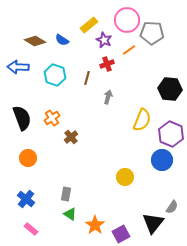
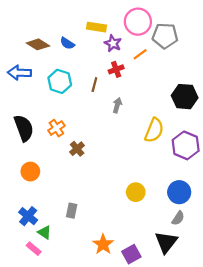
yellow rectangle: (89, 25) -> (97, 27), turned 48
blue circle: (162, 160) -> (179, 192), moved
gray semicircle: (172, 207) -> (178, 218), moved
green triangle: (70, 214) -> (44, 232), moved

